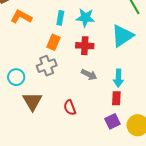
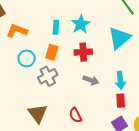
cyan star: (85, 18) -> (81, 24), turned -30
cyan circle: (16, 77) -> (27, 58), moved

